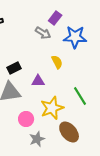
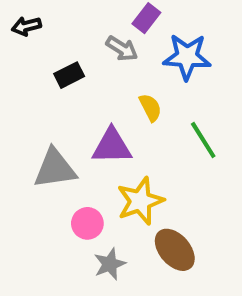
black rectangle: (14, 68) -> (69, 75), moved
purple triangle: (38, 81) -> (112, 146), size x1.5
green line: (80, 96) -> (203, 140), moved

